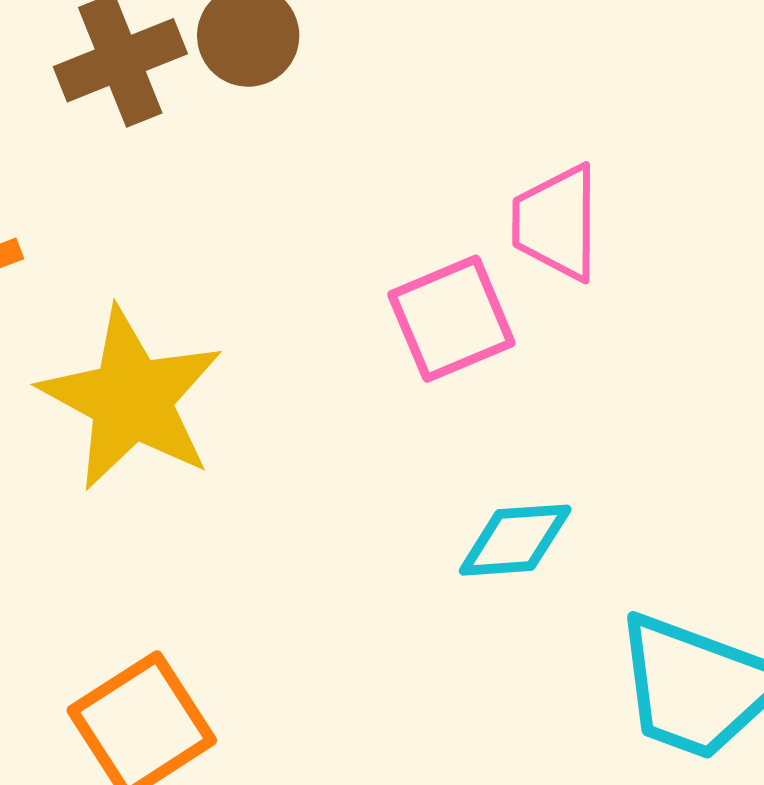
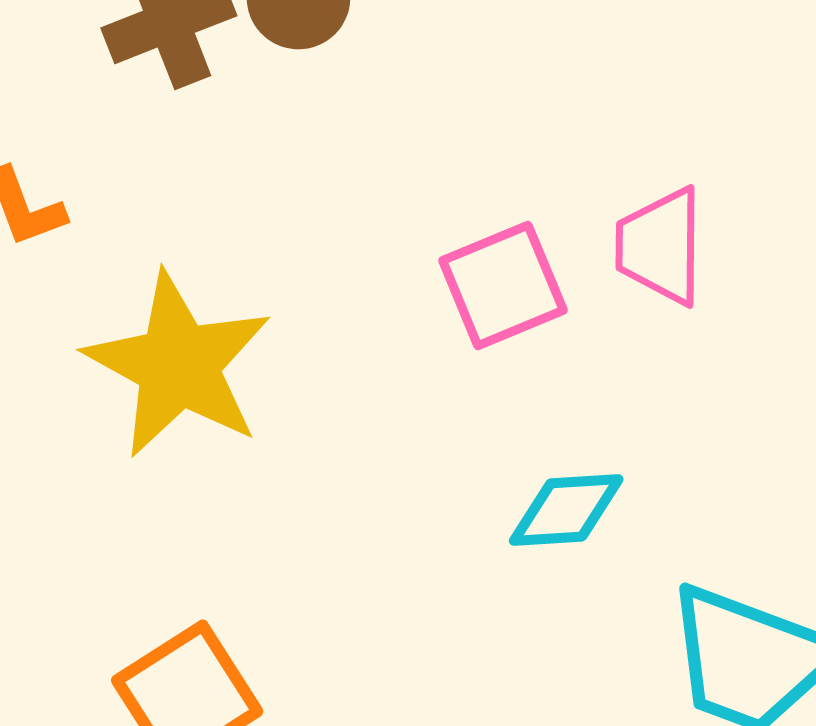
pink trapezoid: (556, 223) -> (660, 246), moved

